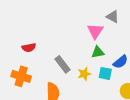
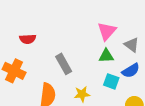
gray triangle: (113, 17) -> (132, 45), moved
yellow star: (84, 74) -> (82, 94), moved

